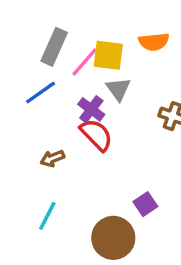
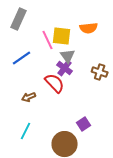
gray rectangle: (54, 47) -> (19, 19), moved
pink line: (85, 62) -> (48, 40), turned -66
purple cross: (91, 109) -> (65, 68), moved

